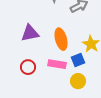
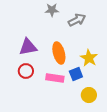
red circle: (28, 67) -> (26, 71), moved
yellow circle: (78, 81) -> (89, 95), moved

